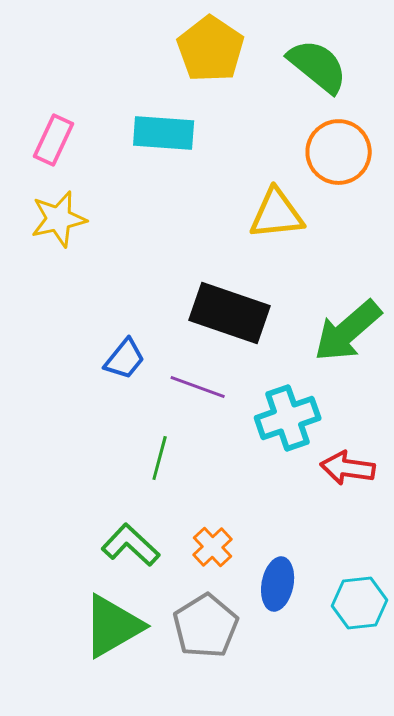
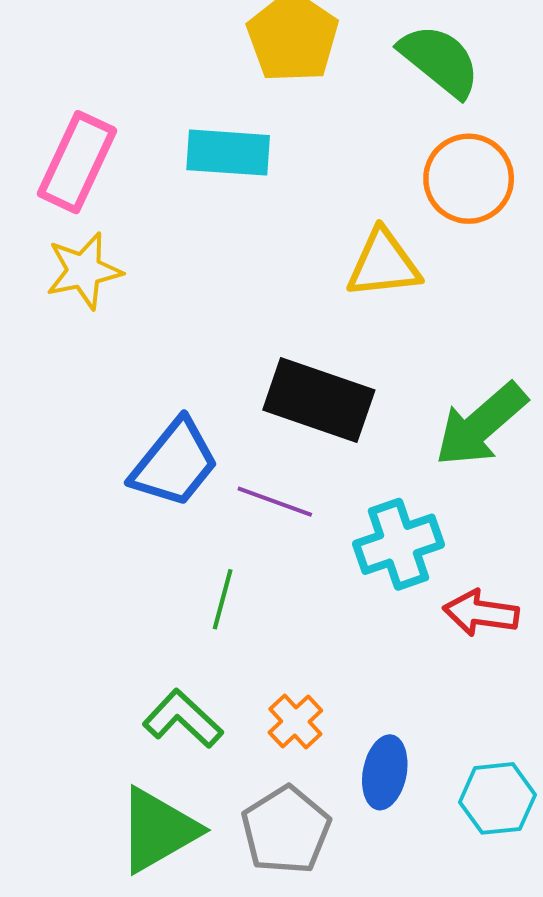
pink rectangle: (54, 140) -> (77, 162), size x1.4
blue trapezoid: (125, 359) -> (175, 463), size x1.6

